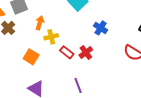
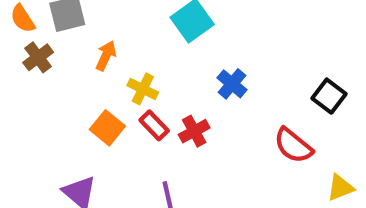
yellow cross: (51, 37) -> (143, 89), moved, turned 32
orange square: (31, 57) -> (107, 128), moved

